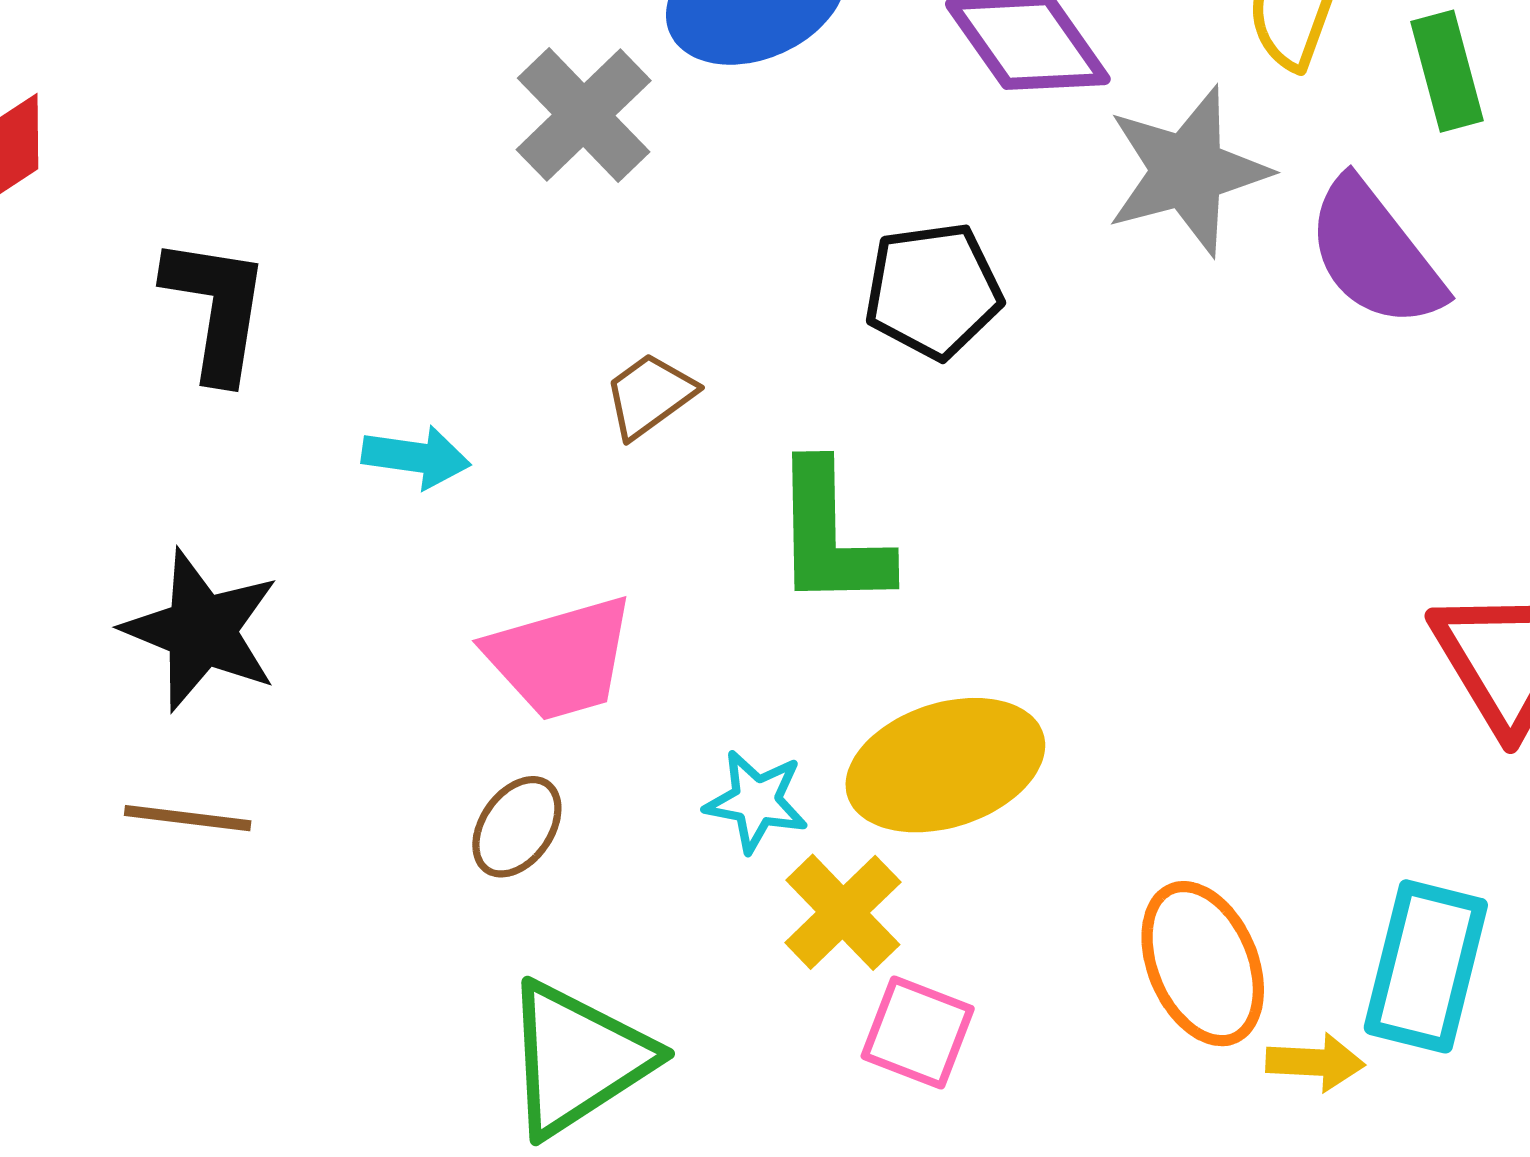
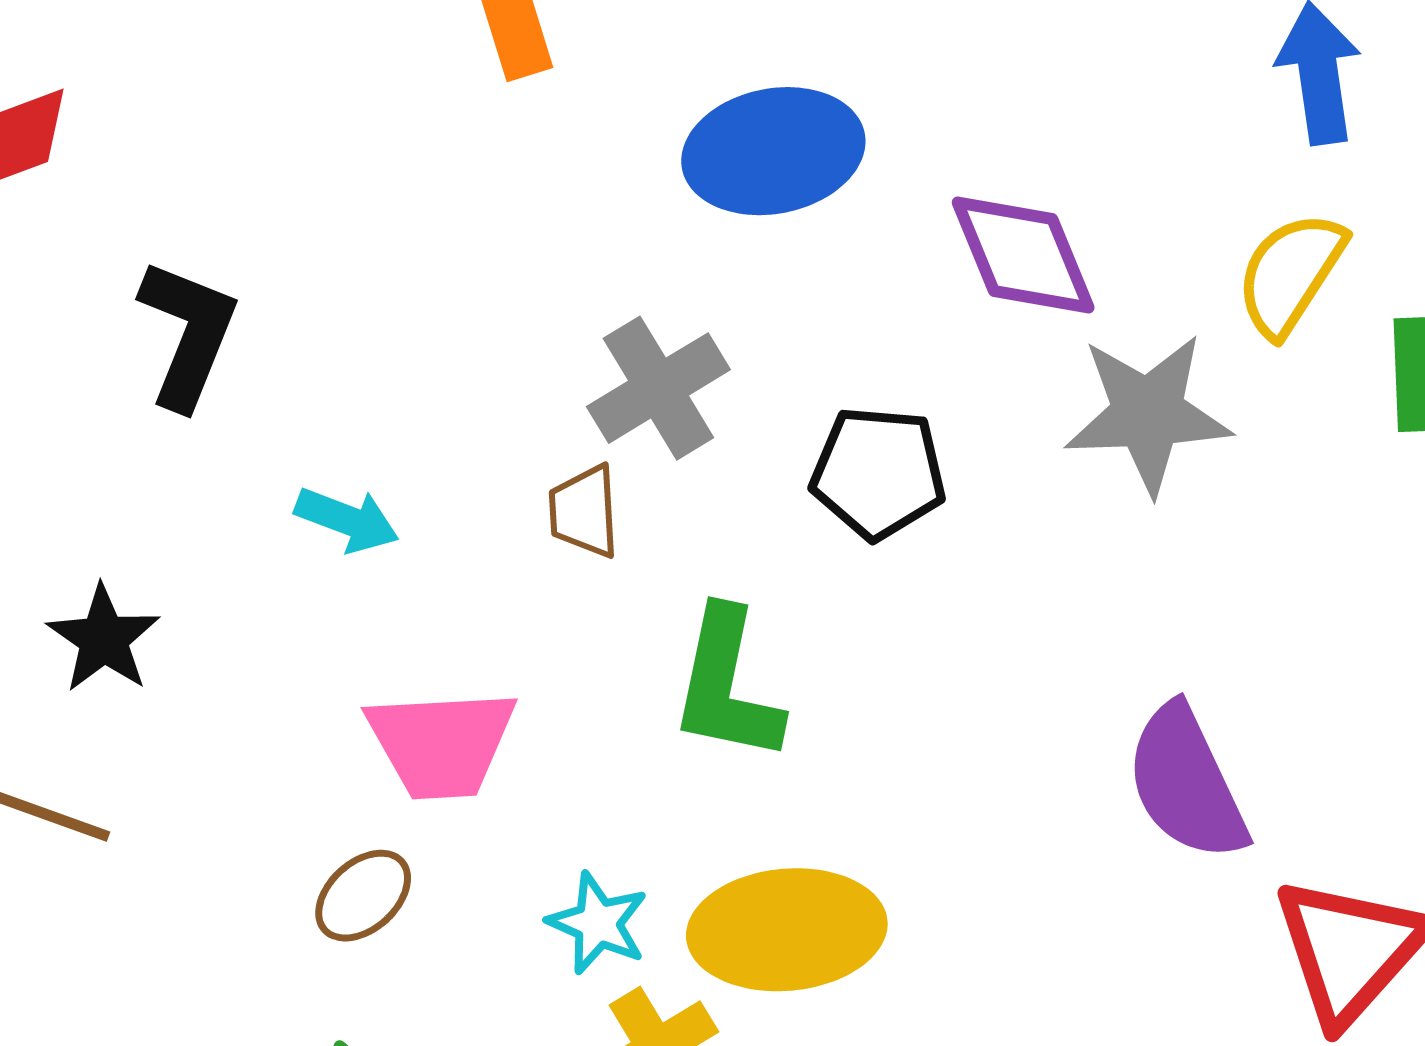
gray cross: (584, 115) -> (658, 388), moved
purple semicircle: (1375, 254) -> (1186, 783), moved
brown trapezoid: (650, 395) -> (584, 511), turned -70
black star: (201, 630) -> (104, 639), size x0.7

